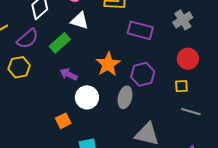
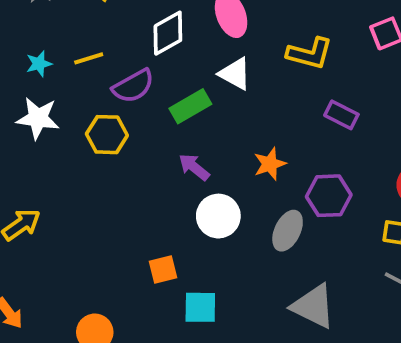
purple rectangle: (140, 30) -> (341, 115), size x0.7
orange star: (108, 64) -> (270, 164), size x0.7
orange square: (63, 121) -> (163, 269), moved

